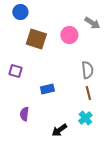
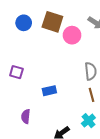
blue circle: (20, 12) -> (24, 23), moved
brown square: (36, 39) -> (52, 22), moved

